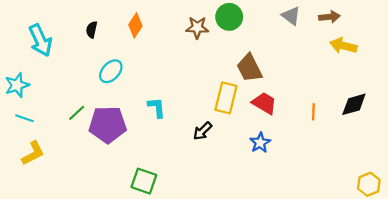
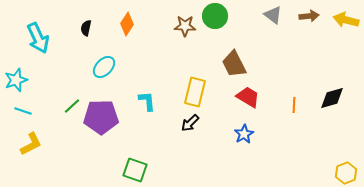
yellow arrow: (343, 46) -> (346, 20), moved
yellow rectangle: (226, 98) -> (195, 92), moved

